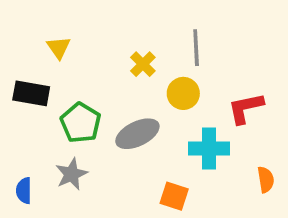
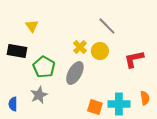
gray line: (196, 48) -> (107, 26), turned -42
yellow cross: (143, 64) -> (80, 47), moved
gray ellipse: (137, 134) -> (75, 73), turned -35
cyan cross: (209, 148) -> (119, 104), moved

